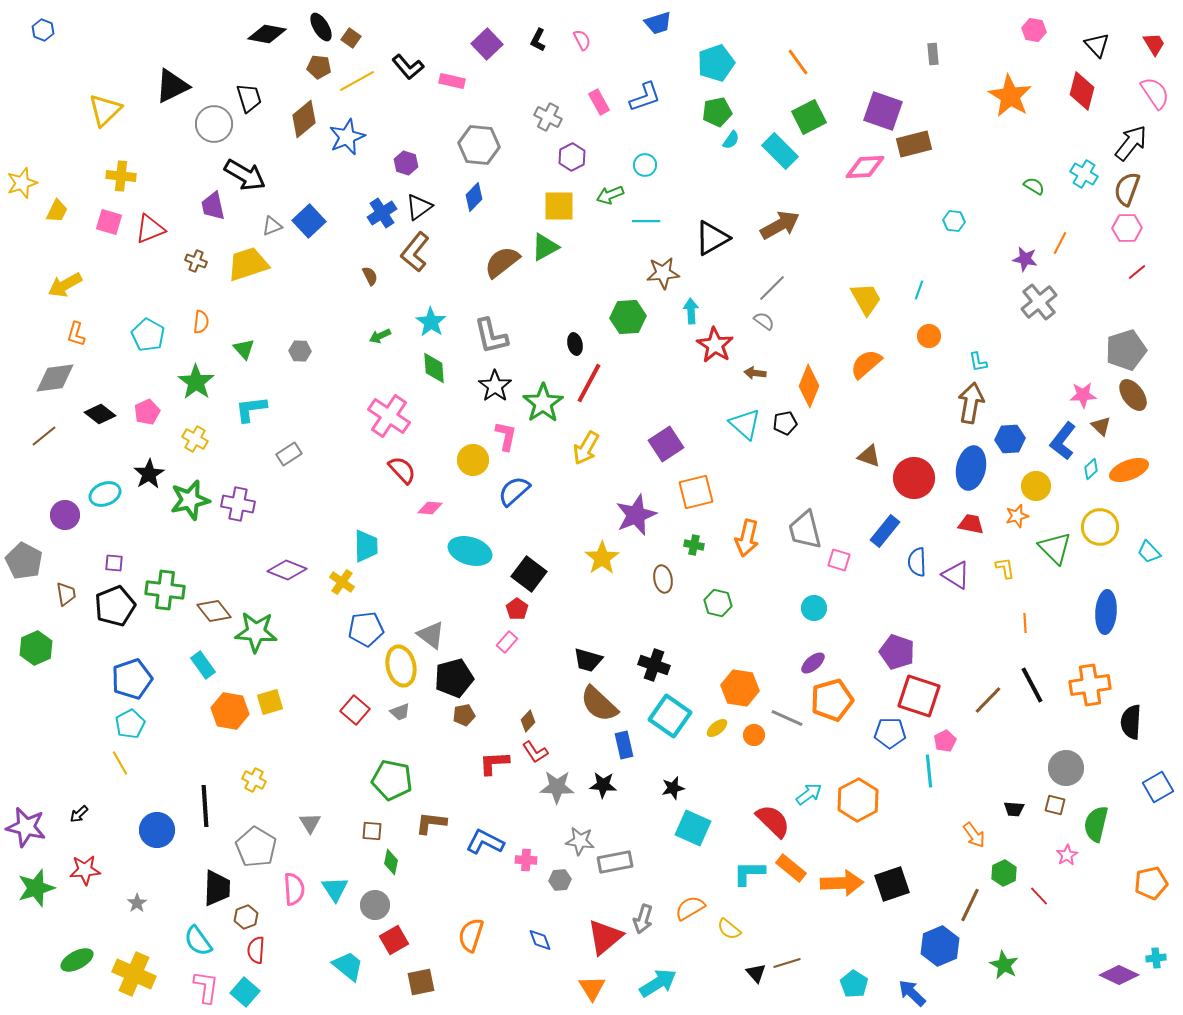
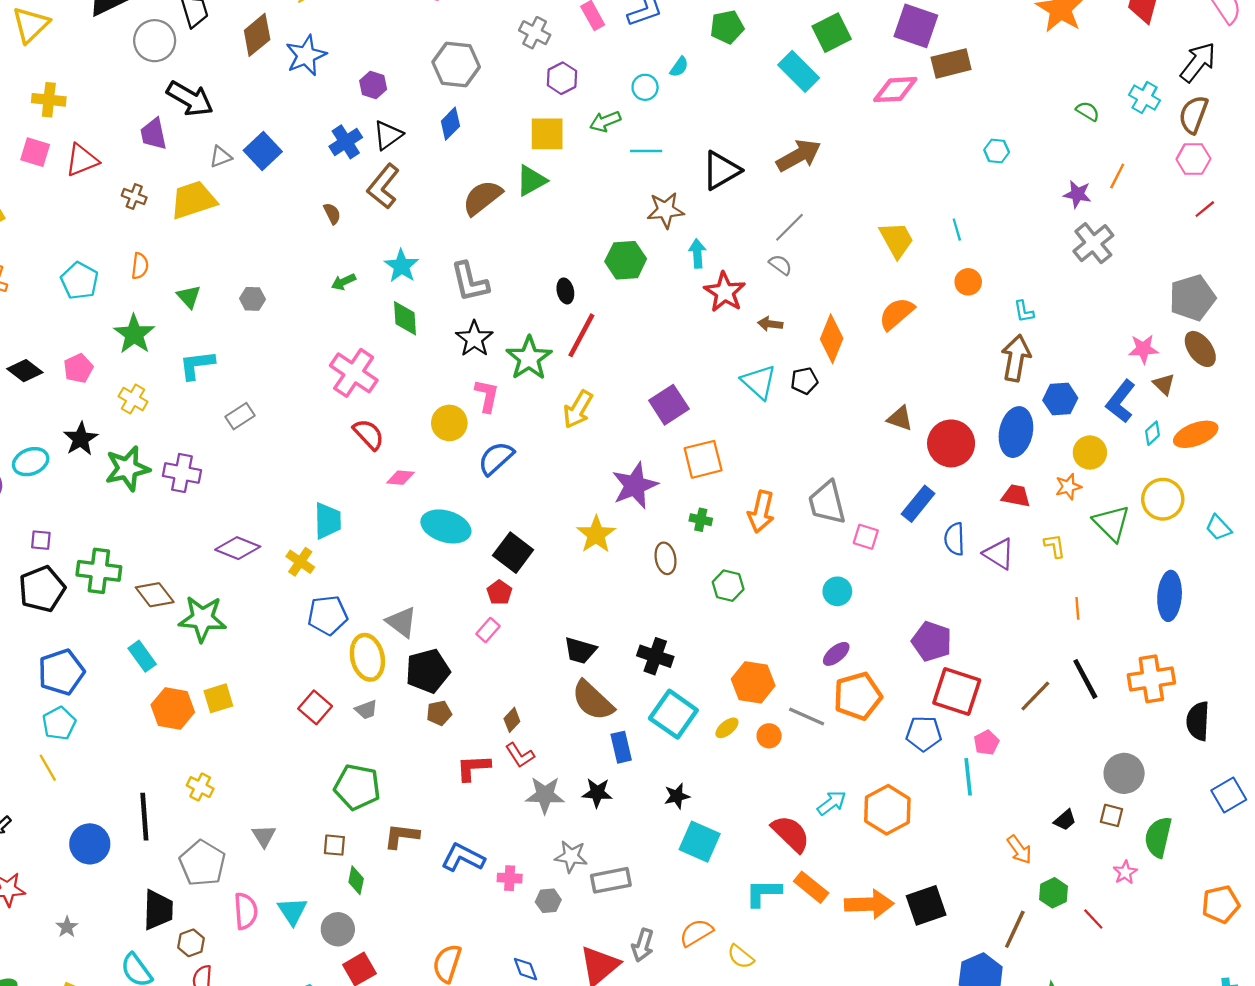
cyan semicircle: (731, 140) -> (679, 67), moved
cyan line: (919, 290) -> (957, 230), turned -36
black trapezoid: (1014, 809) -> (1065, 820), turned -45

